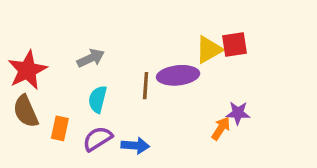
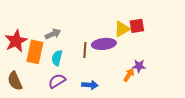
brown semicircle: (26, 111) -> (15, 81), moved
orange rectangle: (60, 128) -> (35, 52), moved, size x1.6
blue arrow: (135, 146) -> (90, 85), moved

